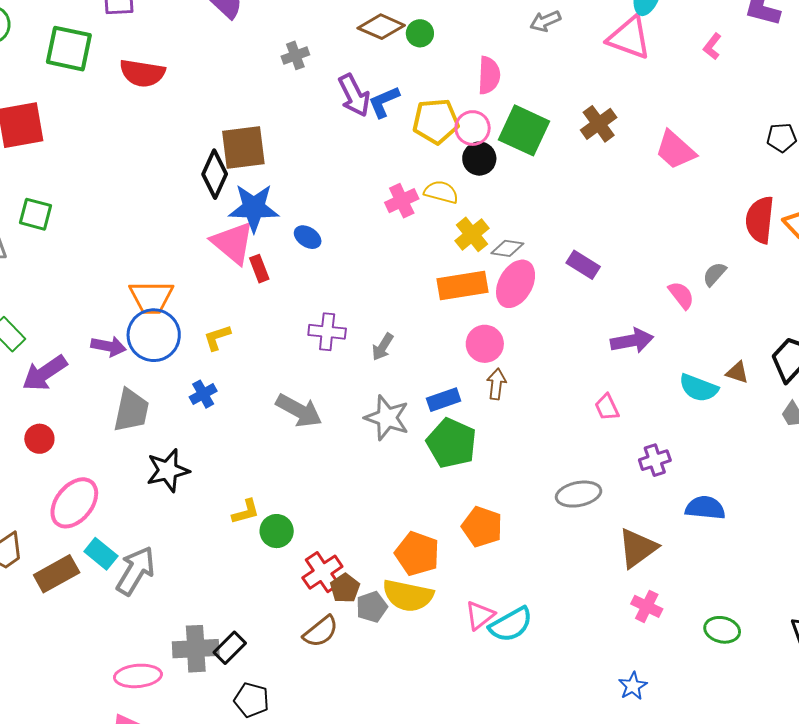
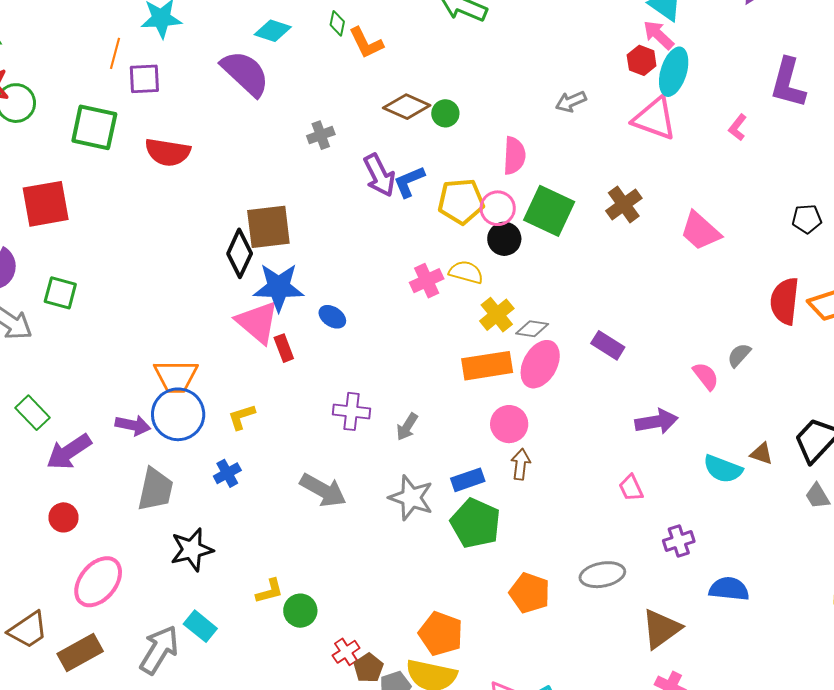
orange pentagon: (482, 527) -> (530, 593), moved
cyan rectangle: (101, 554) -> (200, 626), moved
red cross: (322, 572) -> (346, 652), size x0.7

